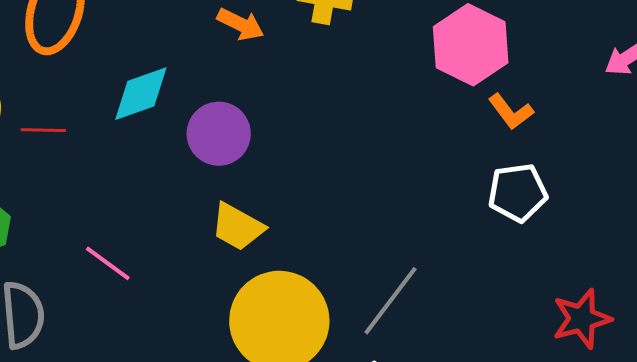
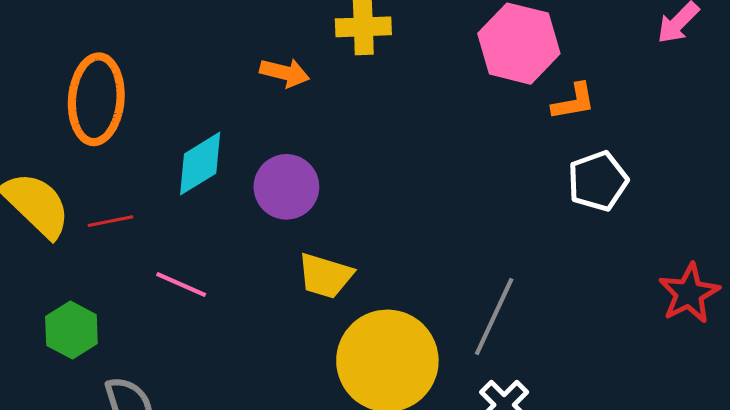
orange L-shape: (511, 112) -> (574, 102), turned -51
pink line: (108, 263) -> (181, 284), moved

